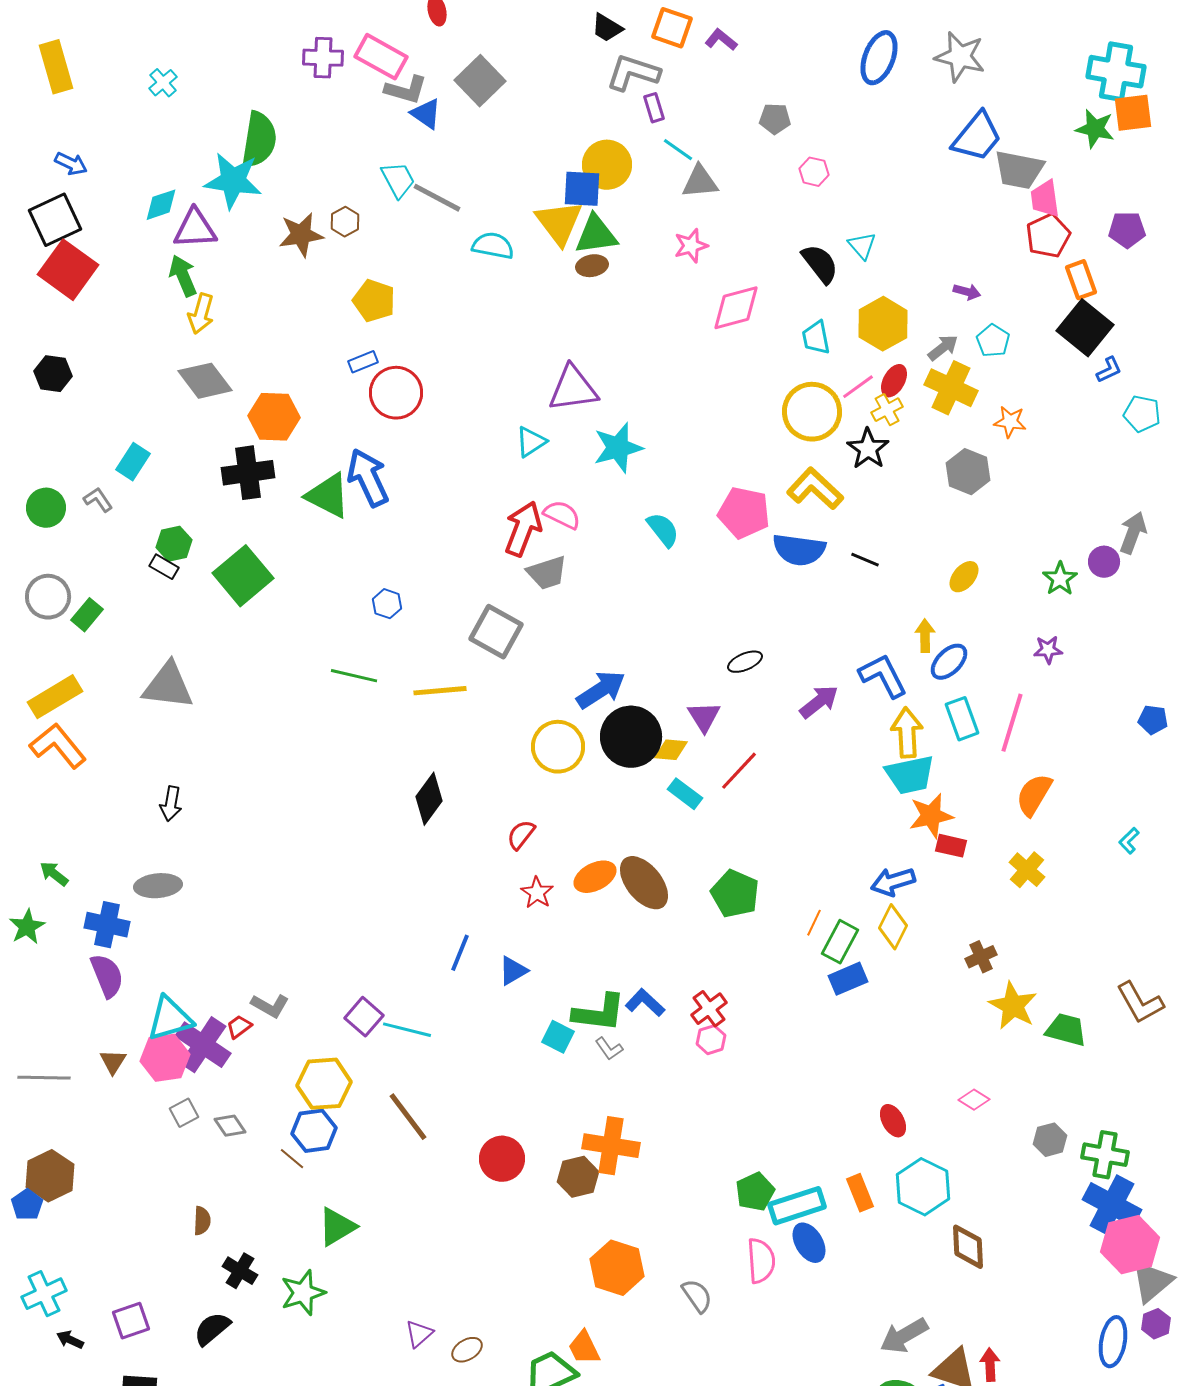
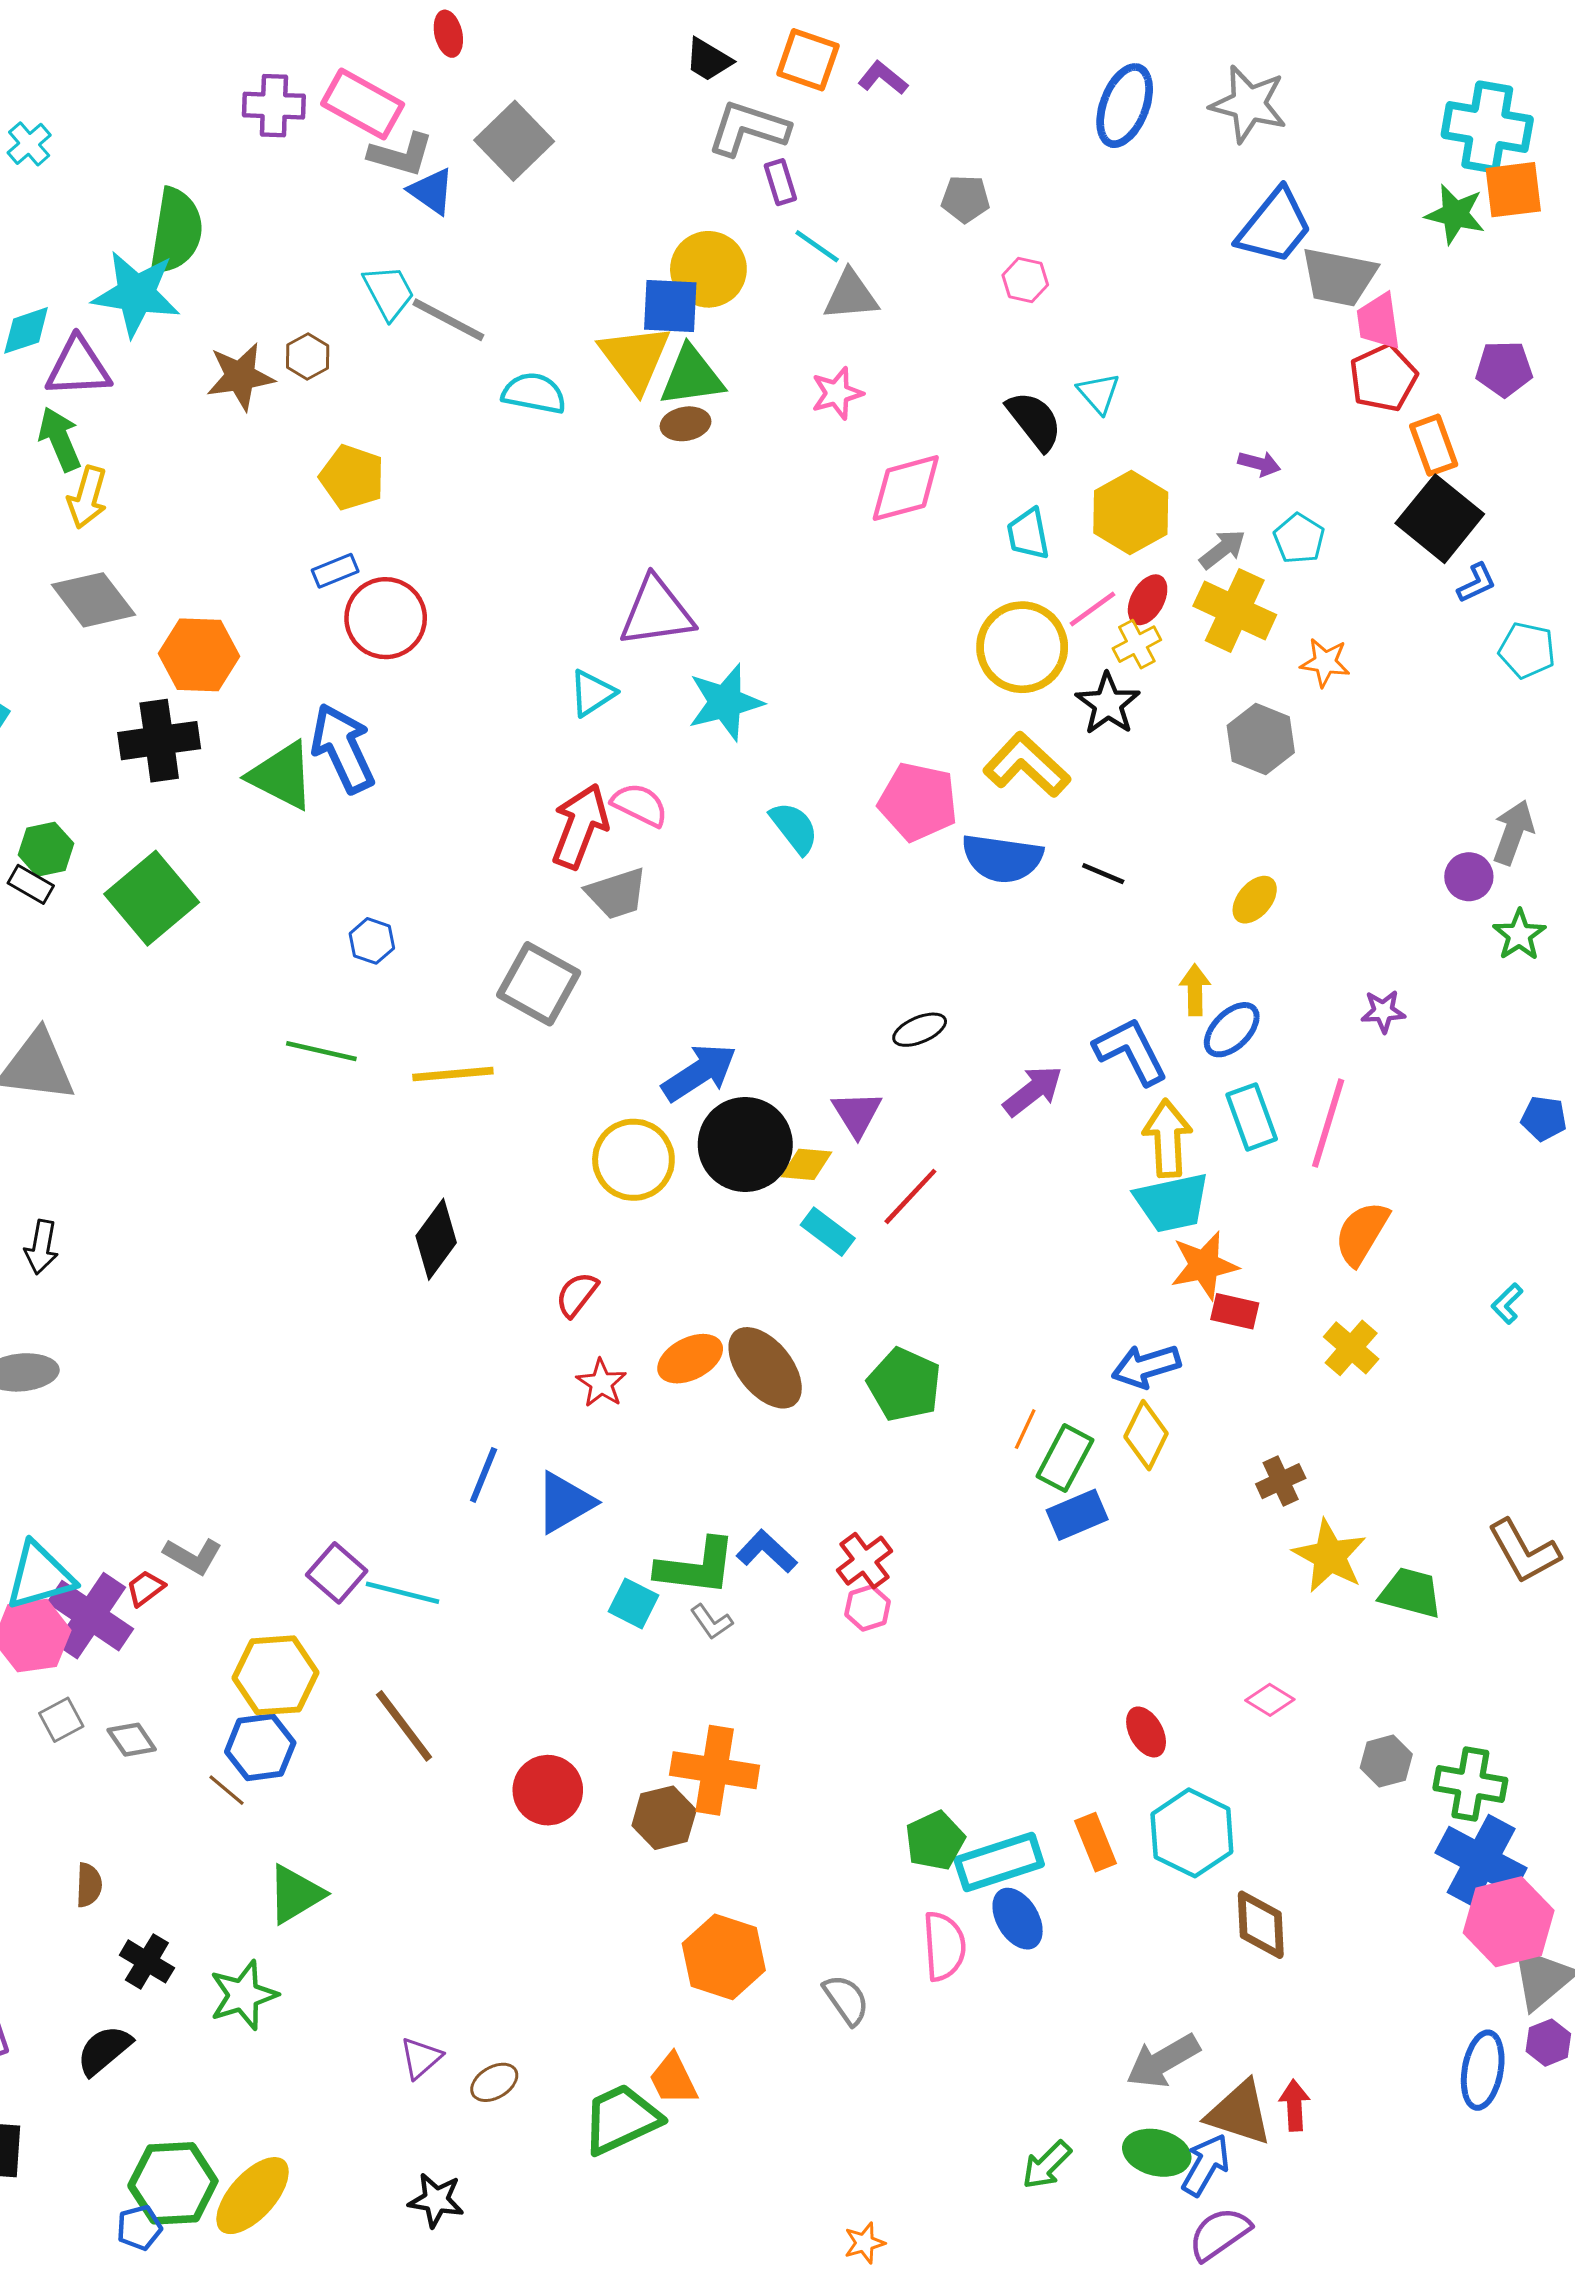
green star: (1060, 579) -> (1519, 935), moved
blue triangle: (513, 971) -> (565, 1502), size x1.4

